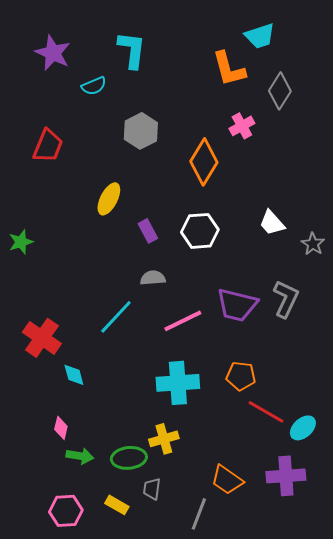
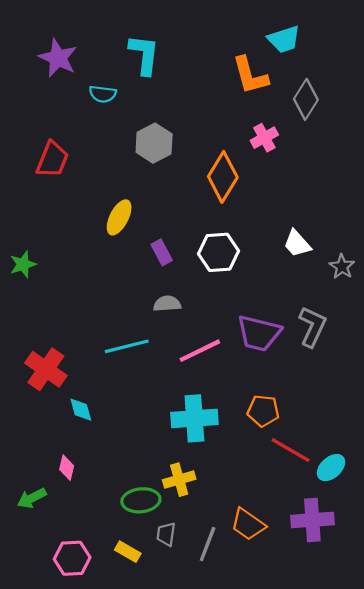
cyan semicircle: (94, 86) -> (103, 94), turned 30
cyan line: (116, 317) -> (127, 346), turned 33
green arrow: (80, 456) -> (32, 498), moved, turned 144
gray line: (199, 514) -> (208, 544), moved

